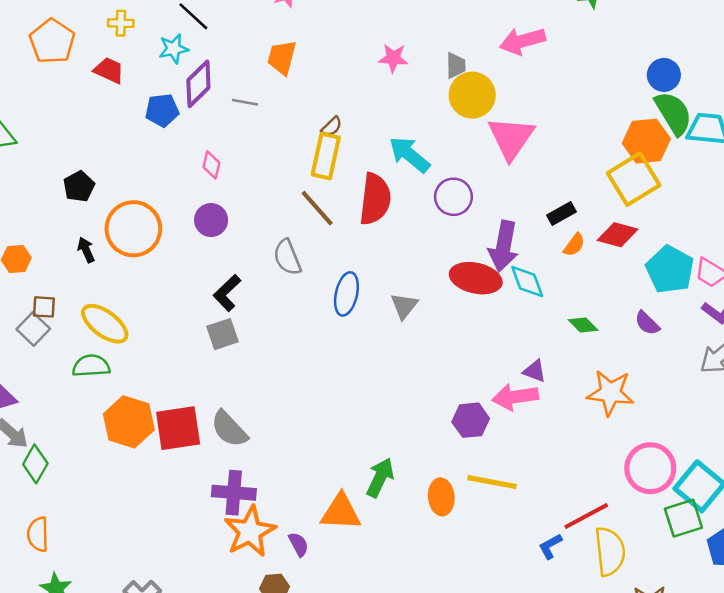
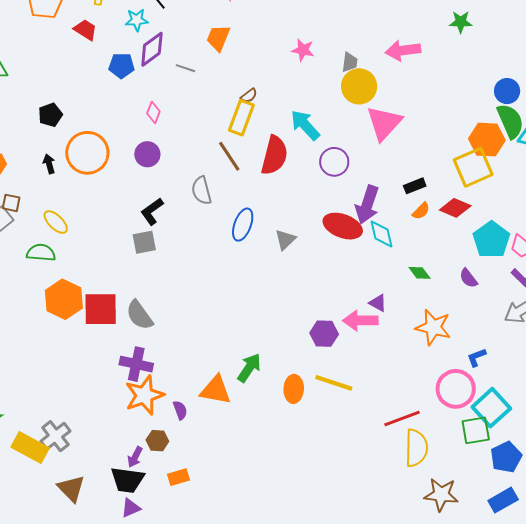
yellow ellipse: (105, 324) -> (56, 222), size x0.7
blue L-shape: (550, 546) -> (477, 357), moved

